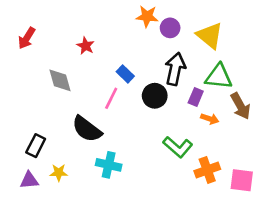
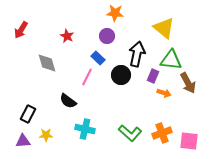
purple circle: (170, 28) -> (107, 36), moved
black semicircle: (87, 129) -> (68, 101), size x0.7
green L-shape: (178, 147) -> (130, 133), moved

